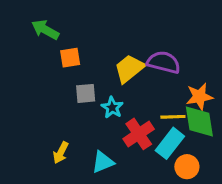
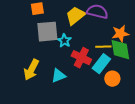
gray square: (86, 93) -> (47, 32), size x1.6
red cross: (139, 134) -> (81, 58), turned -30
yellow arrow: (61, 153) -> (31, 70), size x1.5

